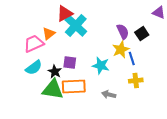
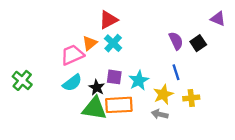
cyan cross: (76, 26) -> (113, 43), moved, size x0.7
yellow star: (121, 50) -> (163, 94), moved
blue line: (132, 59) -> (176, 72), moved
cyan star: (101, 66) -> (139, 80), moved, turned 30

